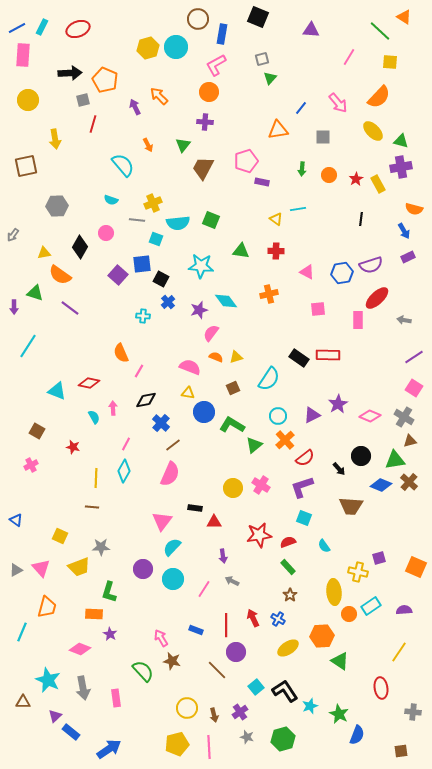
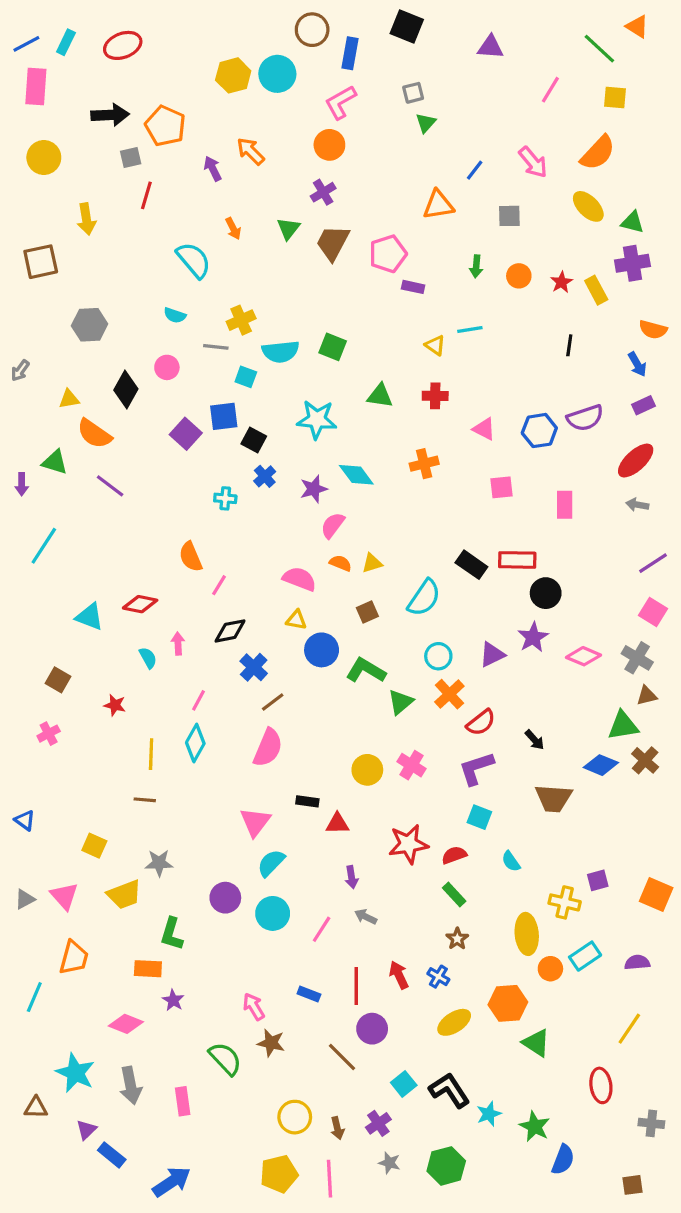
purple cross: (205, 122) -> (323, 192), turned -35
brown trapezoid: (203, 168) -> (333, 243), moved
red ellipse: (377, 298) -> (636, 461), moved
black circle: (361, 456) -> (546, 593), moved

